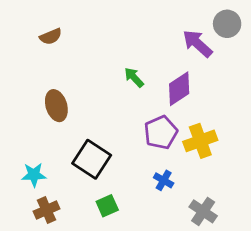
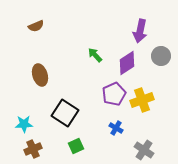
gray circle: (227, 24) -> (161, 56), moved
purple arrow: (197, 44) -> (140, 31), turned -120

